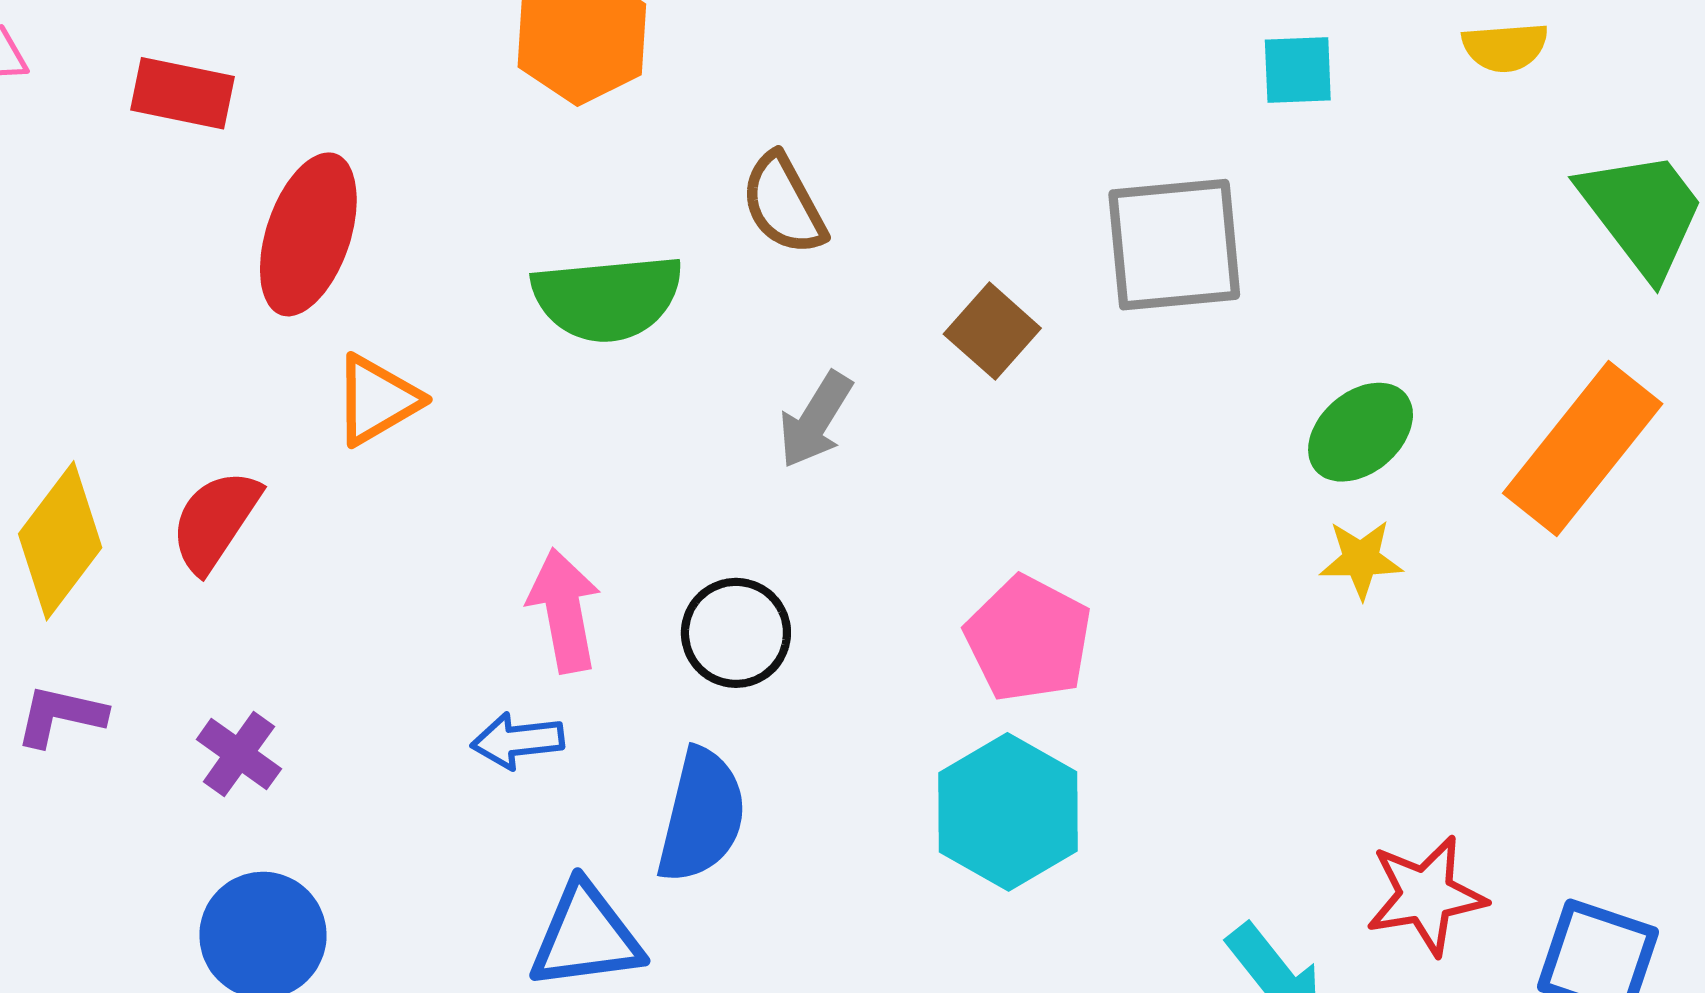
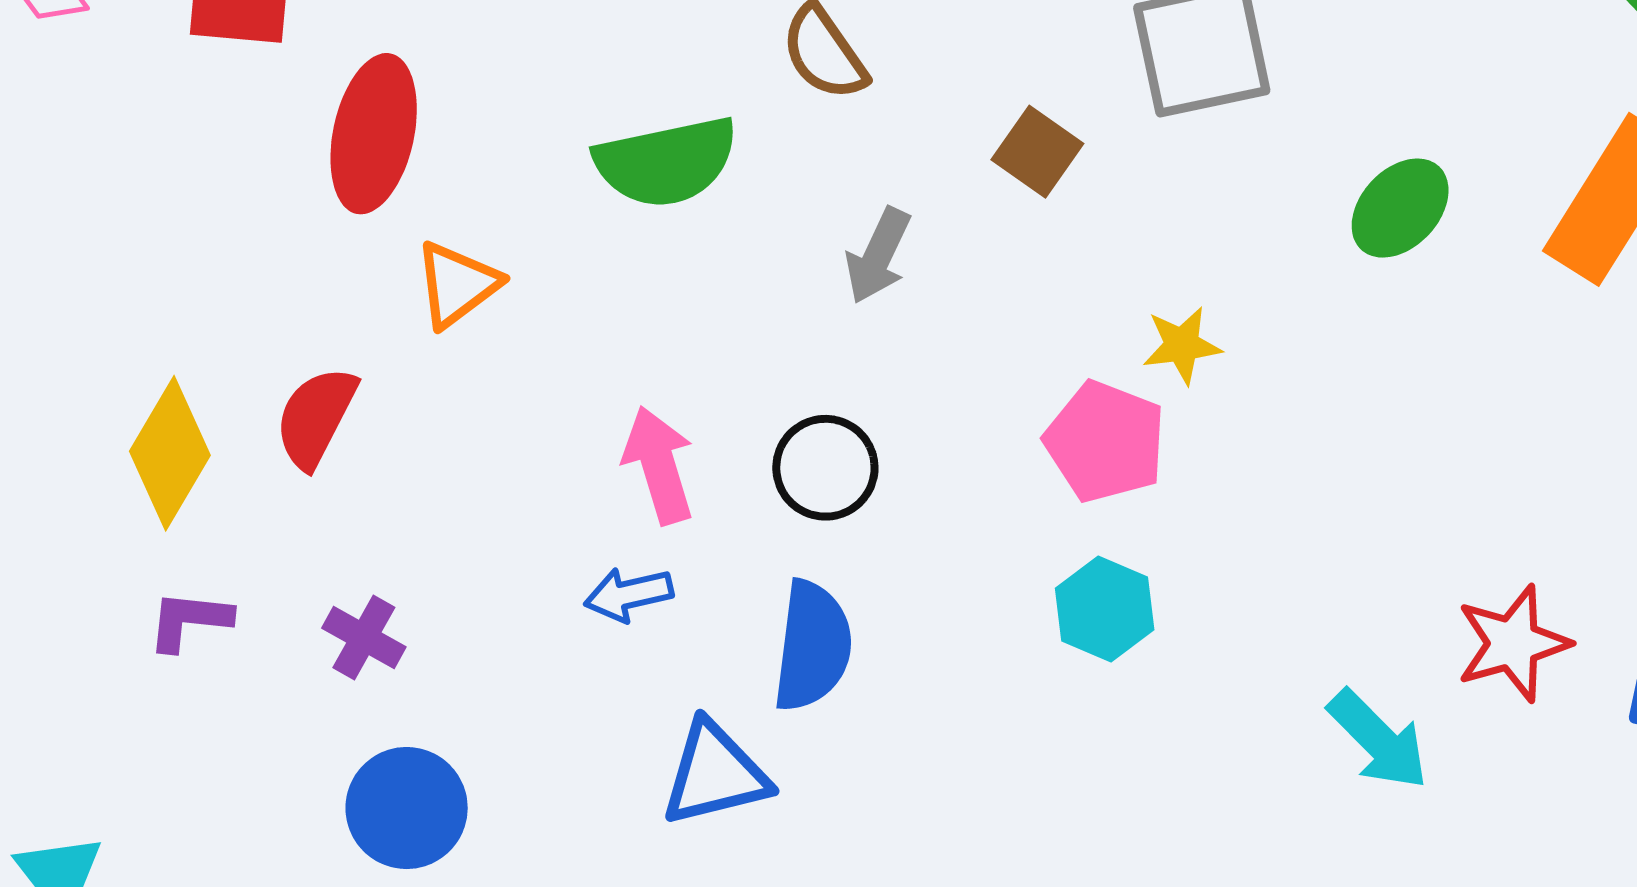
yellow star: (1361, 559) -> (1182, 345), moved
cyan hexagon: (1008, 812) -> (1105, 609), size x0.7

